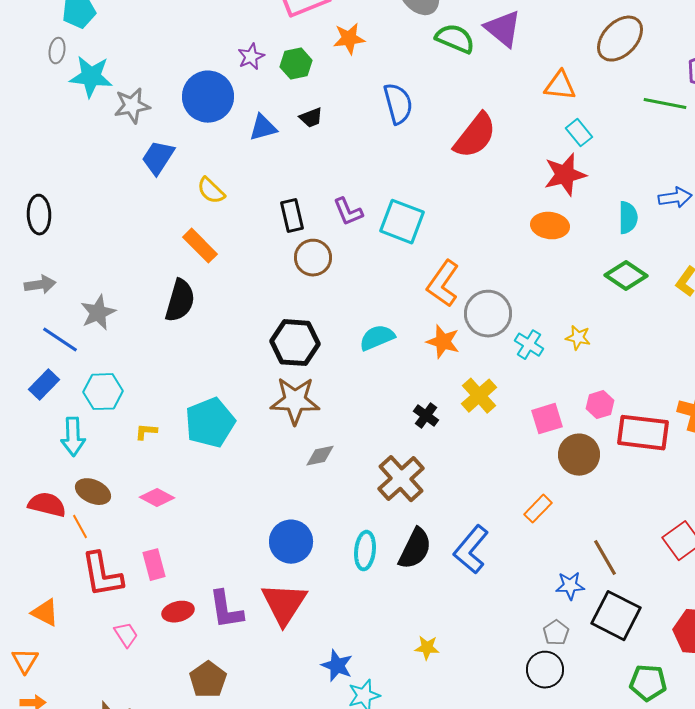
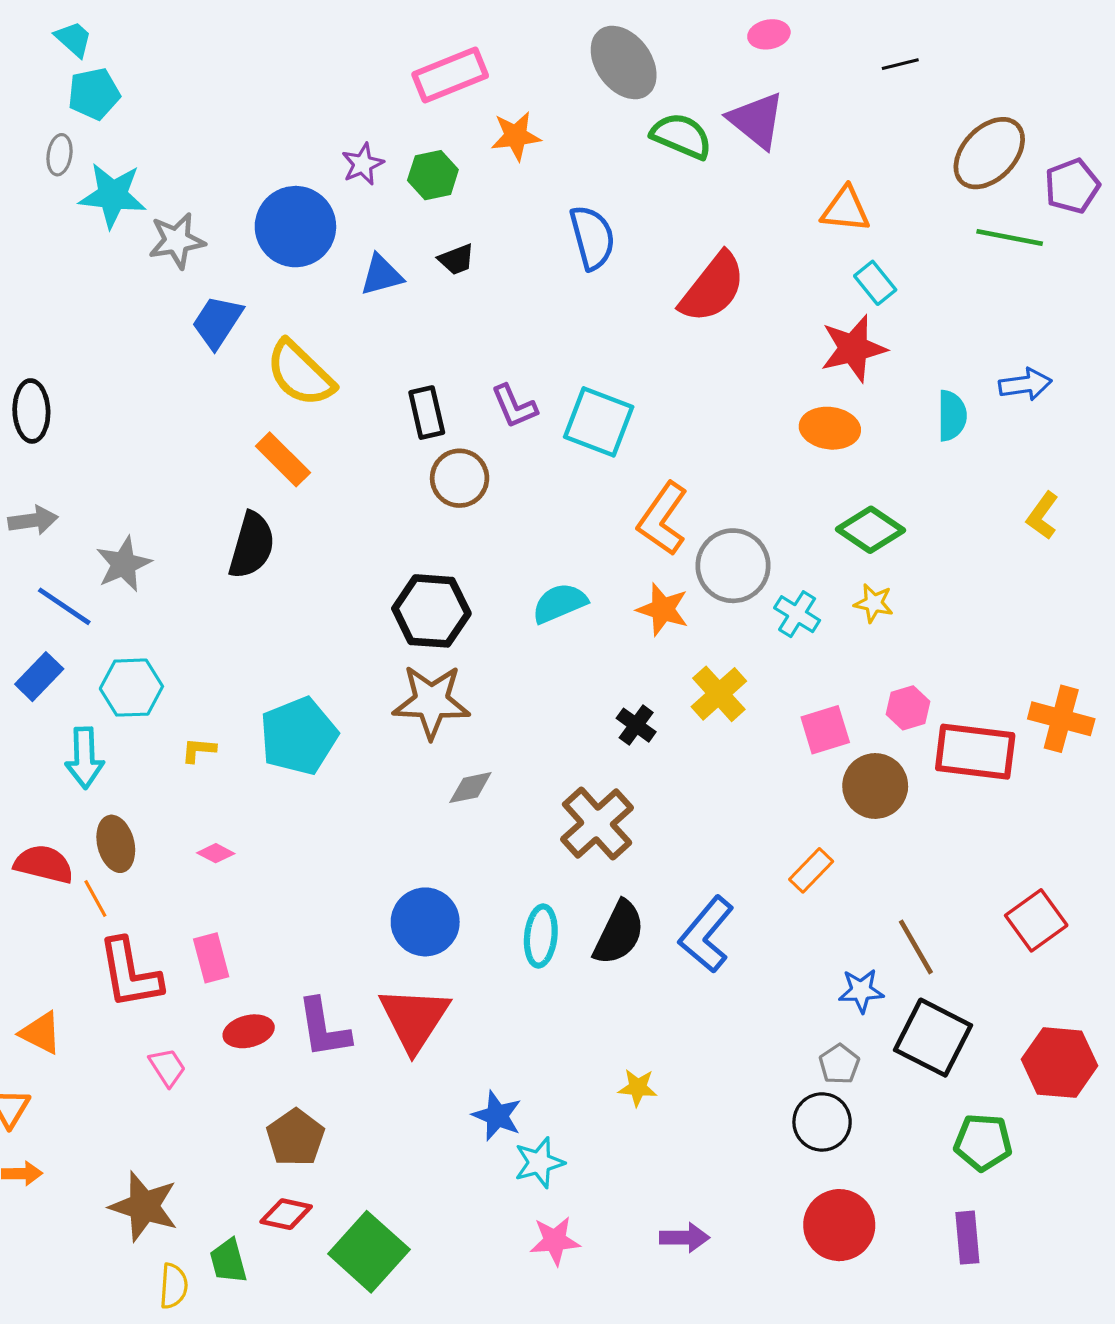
brown ellipse: (620, 39) -> (989, 153), moved
yellow semicircle: (211, 191) -> (300, 373), size x1.6
green diamond: (626, 276) -> (871, 530), moved
brown ellipse: (93, 492) -> (116, 844), turned 52
pink diamond: (157, 498) -> (216, 853), size x0.7

